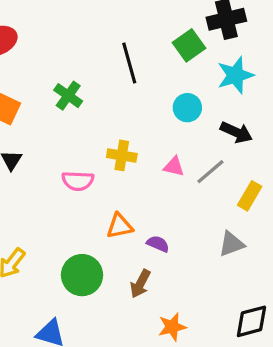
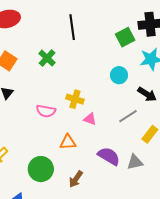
black line: (129, 63) -> (72, 27), moved
pink triangle: (174, 167) -> (90, 119), moved
purple semicircle: (158, 244) -> (109, 156), moved, size x1.6

